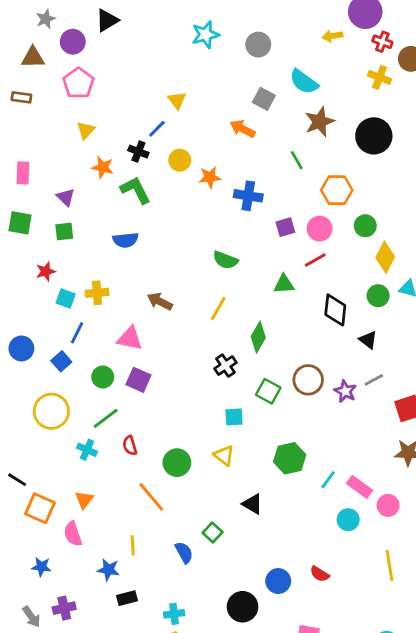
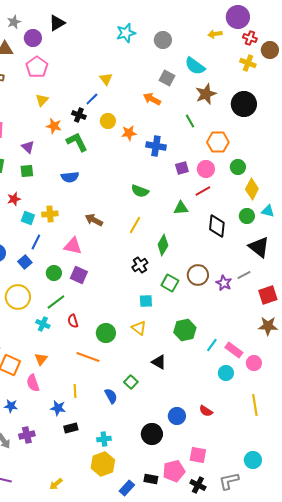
black triangle: (368, 340) -> (259, 247), moved, size x1.6
orange line: (151, 497) -> (88, 357), turned -30

